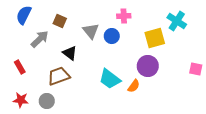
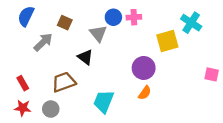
blue circle: (112, 36) -> (113, 17), moved
black triangle: (70, 53) -> (85, 57), moved
purple circle: (148, 66) -> (144, 68), moved
red rectangle: (20, 67) -> (23, 83), moved
cyan trapezoid: (110, 79) -> (104, 101), moved, turned 75

